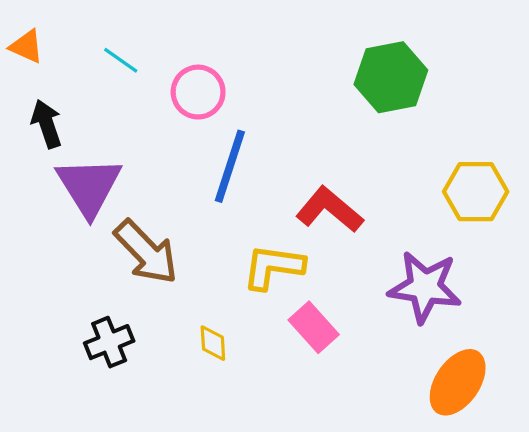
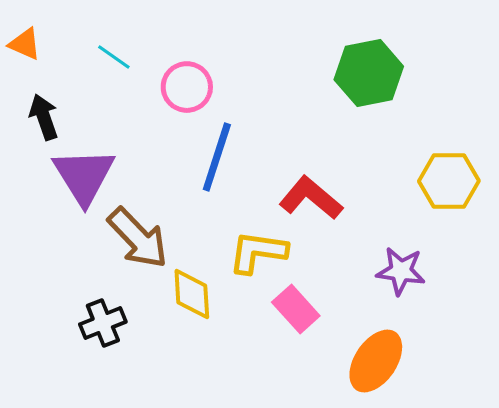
purple star: (425, 287) -> (401, 271), size x0.7
yellow diamond: (213, 343) -> (192, 294), moved, size x1.5
orange ellipse: (458, 382) -> (376, 361), moved

